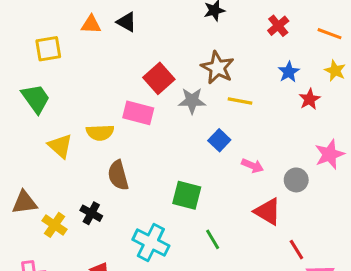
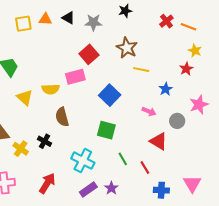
orange line: (329, 34) -> (189, 27), moved
yellow square: (48, 49) -> (23, 24), moved
yellow star: (335, 71) -> (195, 51), moved
blue star: (289, 72) -> (166, 89), moved
gray star: (192, 101) -> (93, 22), moved
pink rectangle: (138, 113) -> (75, 77), turned -30
blue square: (219, 140) -> (110, 95), moved, size x1.5
red line: (296, 250) -> (145, 167), moved

